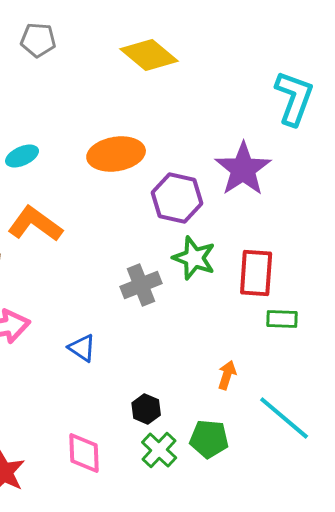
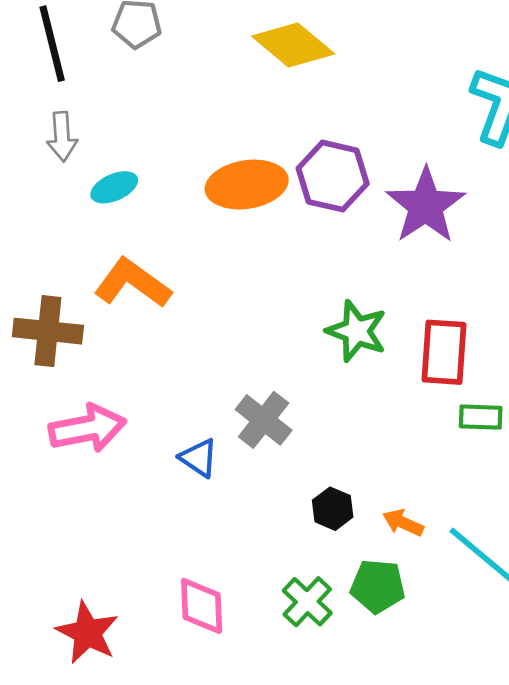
purple hexagon: (177, 198) -> (333, 176), moved
gray cross: (141, 285) -> (264, 420), moved, turned -30
orange arrow: (227, 375) -> (403, 523), moved, turned -84
black hexagon: (146, 409) -> (333, 509), moved

